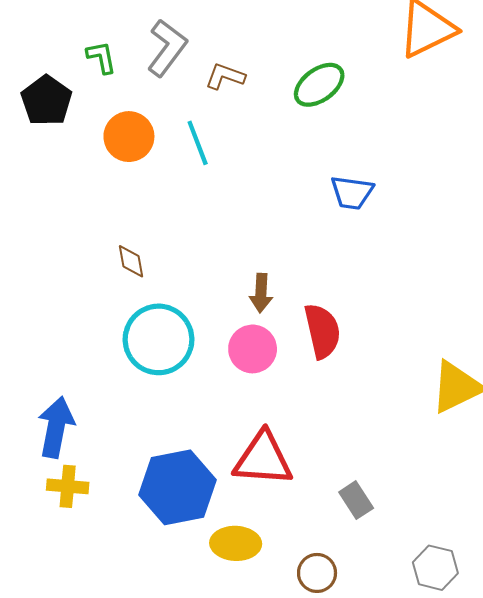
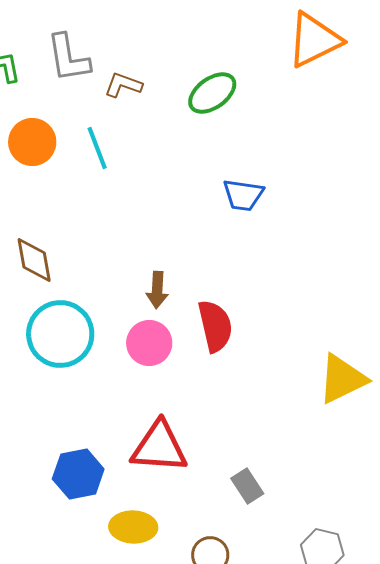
gray L-shape: (167, 48) -> (68, 58), turned 134
brown diamond: (131, 261) -> (34, 260), size x1.4
blue hexagon: (178, 487) -> (78, 474), size x0.7

